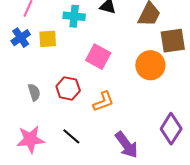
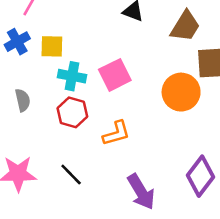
cyan cross: (74, 16) -> (72, 76), moved
pink square: (98, 57) -> (115, 75), turned 30
gray semicircle: (34, 92) -> (23, 100), moved

